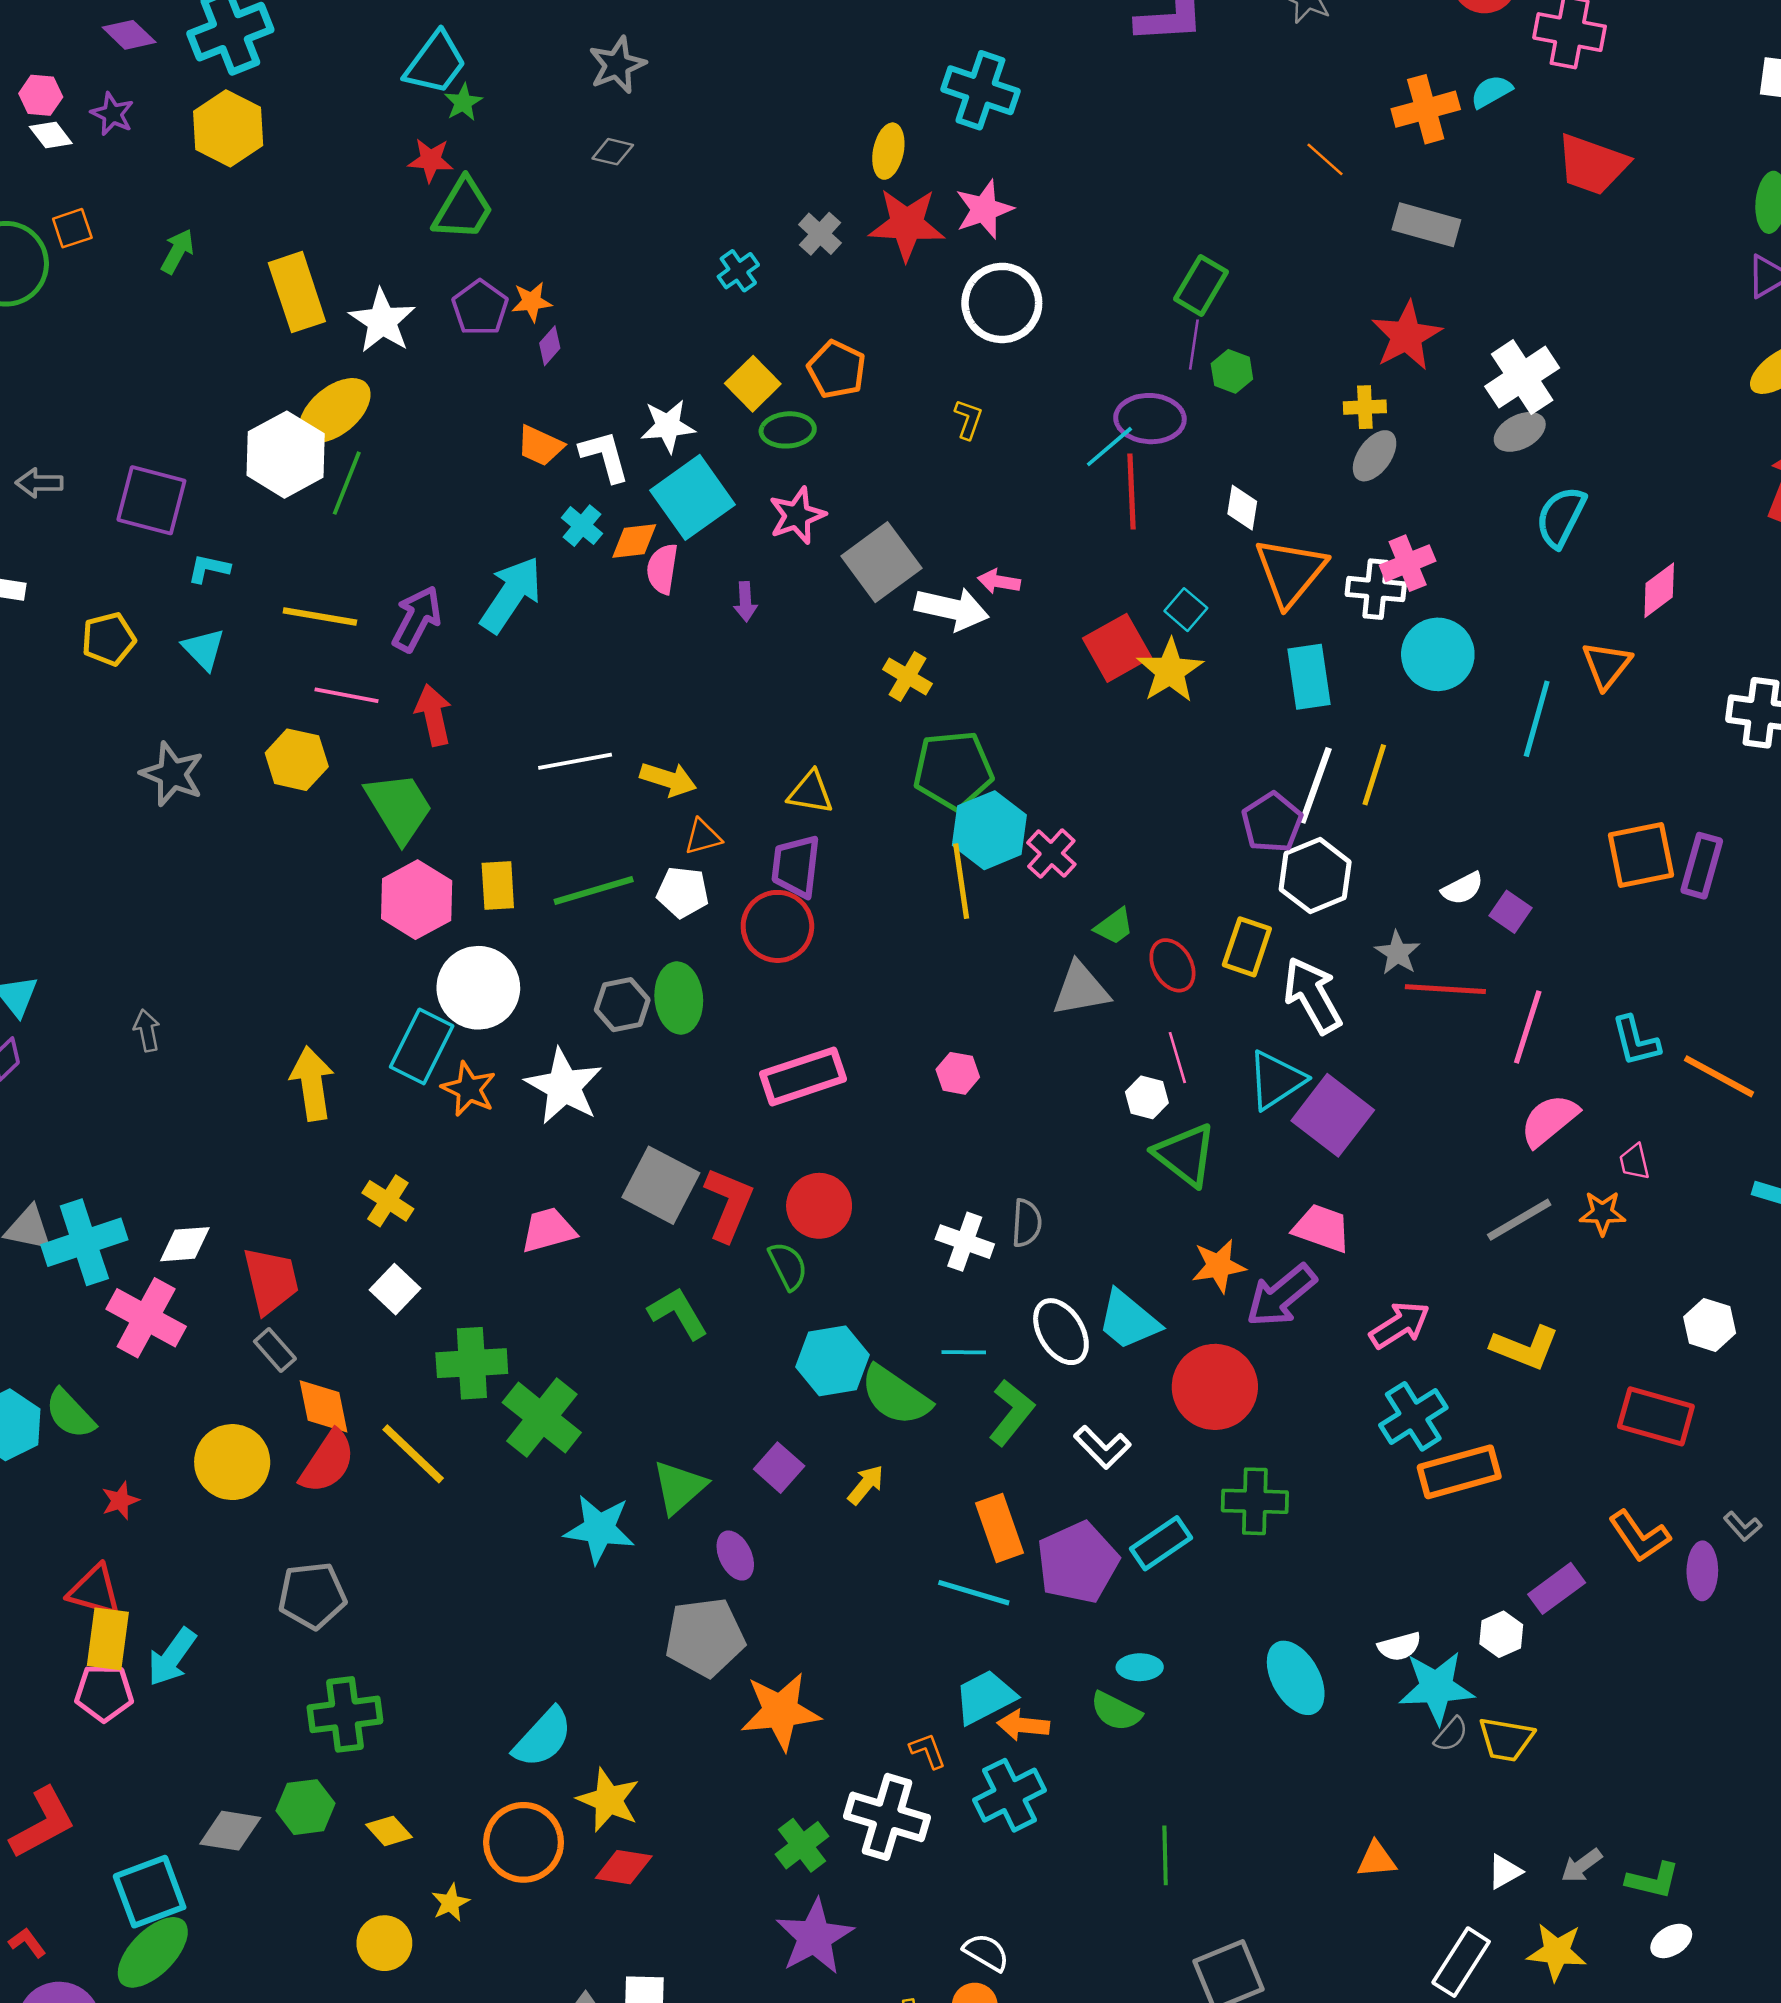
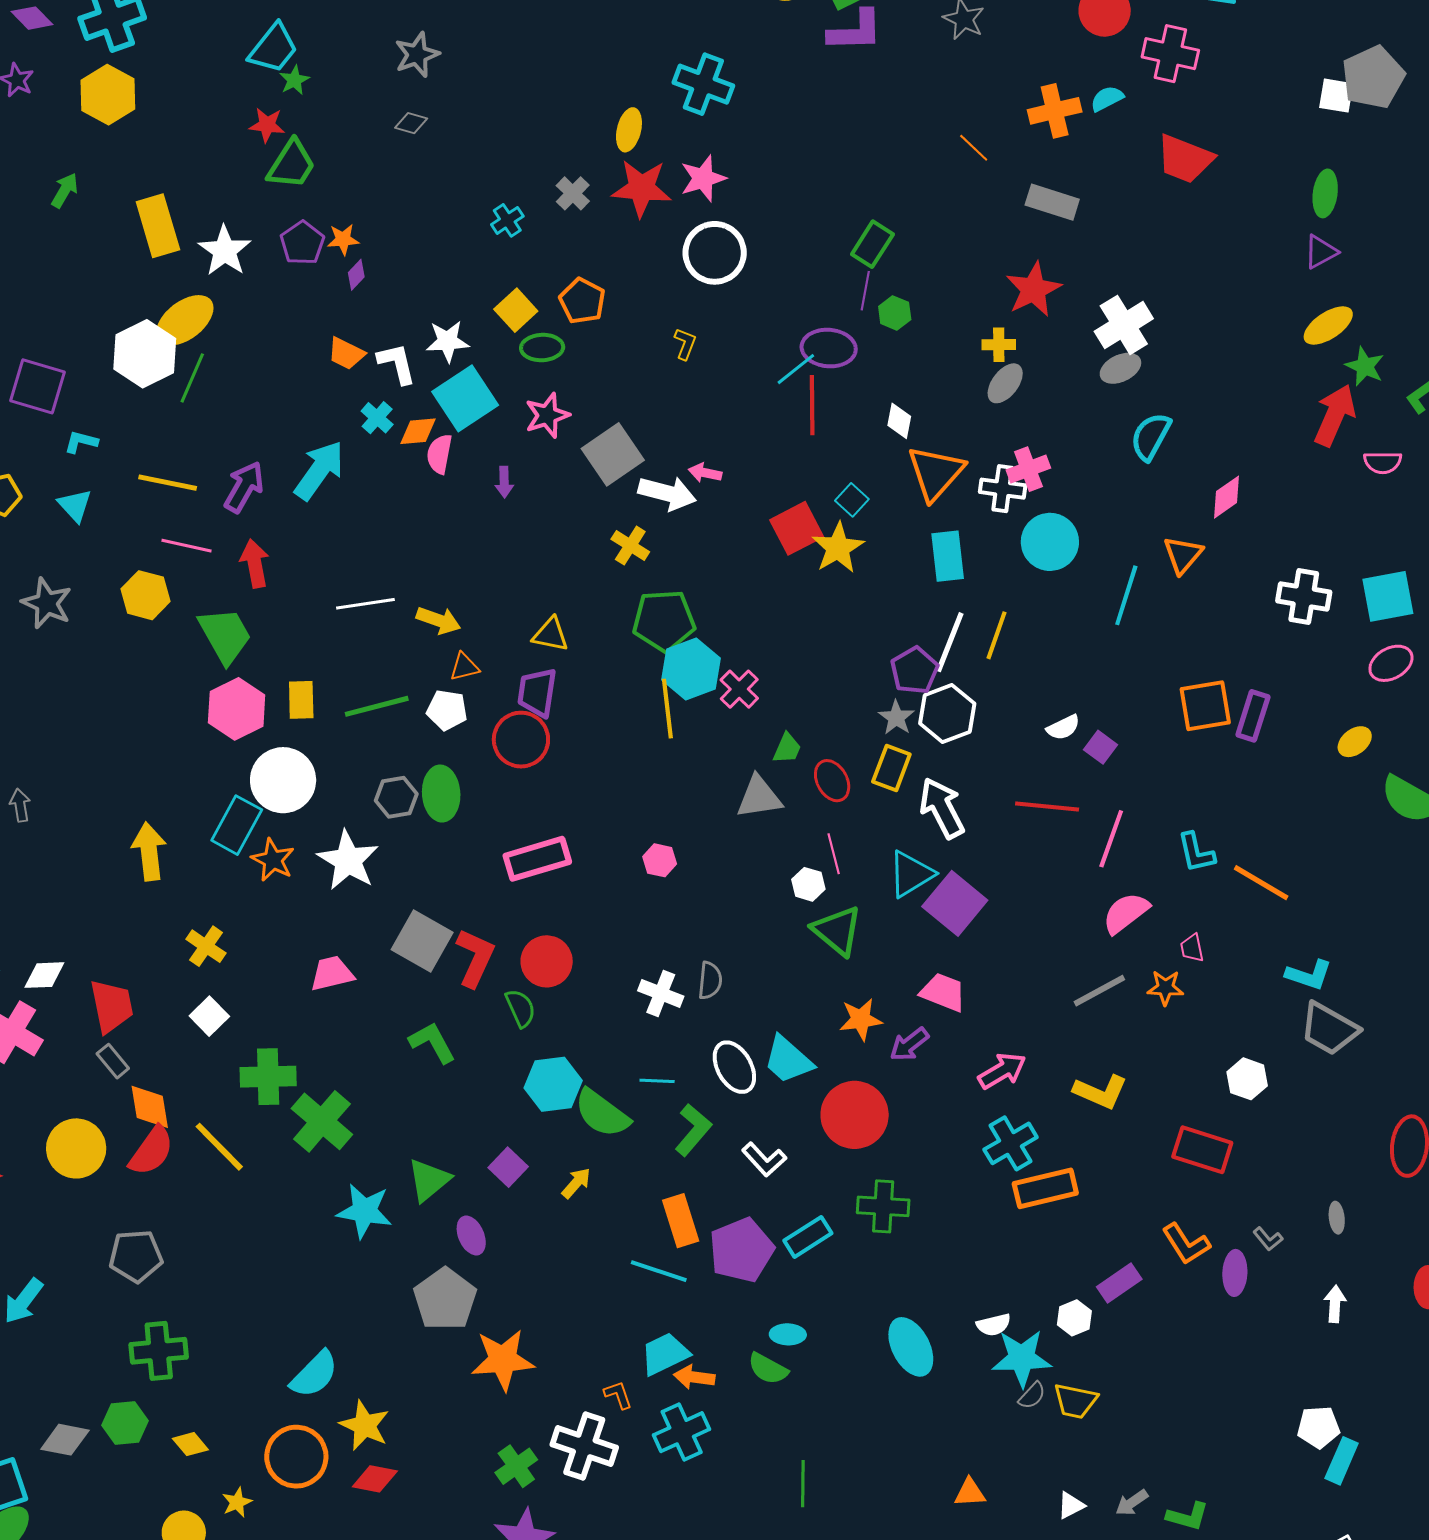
green trapezoid: (1114, 926) -> (787, 748), turned -32
gray star: (1397, 953) -> (896, 718), moved
purple arrow: (1281, 1296) -> (909, 1044), size x0.7
gray pentagon: (705, 1637) -> (445, 1299), turned -30

